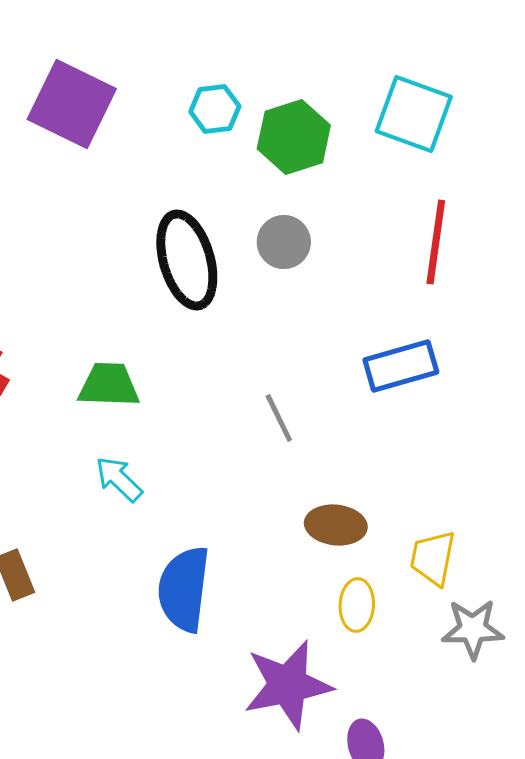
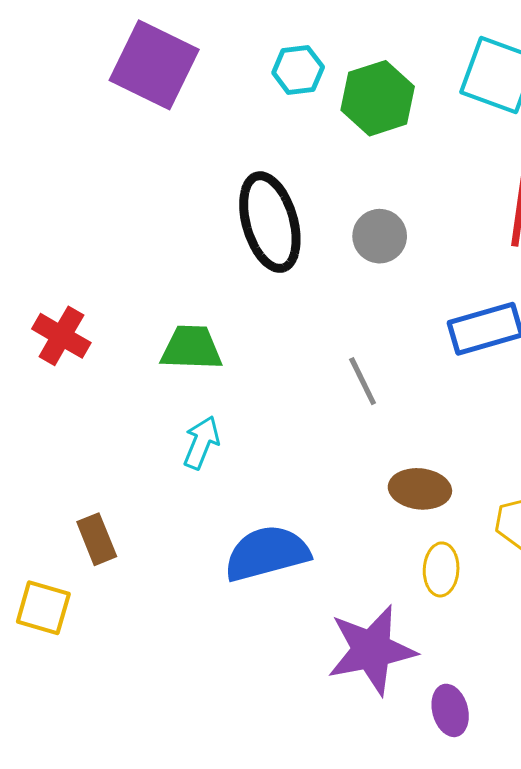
gray circle: (284, 242) -> (380, 236), moved
cyan arrow: (119, 479) -> (201, 443), turned 68
blue semicircle: (184, 589) -> (267, 553), turned 68

